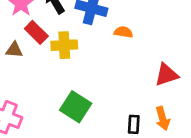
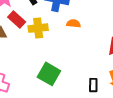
orange semicircle: (123, 32) -> (74, 24), moved

